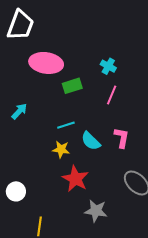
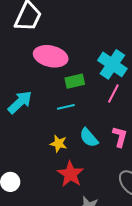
cyan cross: (108, 66) -> (112, 64), size x1.8
cyan arrow: (19, 111) -> (20, 102), size x1.5
cyan line: (66, 125) -> (66, 107), moved

